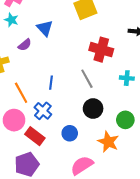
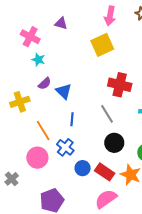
cyan star: (11, 20) -> (38, 60), moved
blue triangle: (45, 28) -> (64, 91), moved
blue circle: (70, 133) -> (83, 168), moved
red rectangle: (35, 136) -> (105, 172), moved

